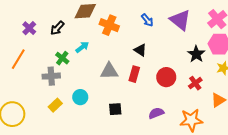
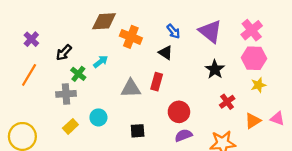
purple cross: (29, 28) -> (31, 39), moved
black arrow: (57, 28) -> (64, 53), moved
black triangle: (140, 50) -> (166, 53), moved
black star: (196, 54) -> (215, 69), moved
red rectangle: (134, 74) -> (157, 82), moved
red circle: (166, 77) -> (179, 112), moved

